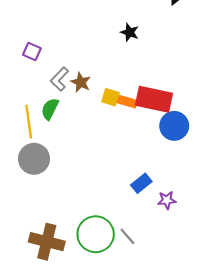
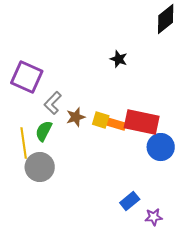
purple square: (32, 52) -> (27, 77), size x1.8
brown star: (81, 82) -> (76, 117), moved, turned 30
gray circle: (34, 159) -> (40, 167), moved

